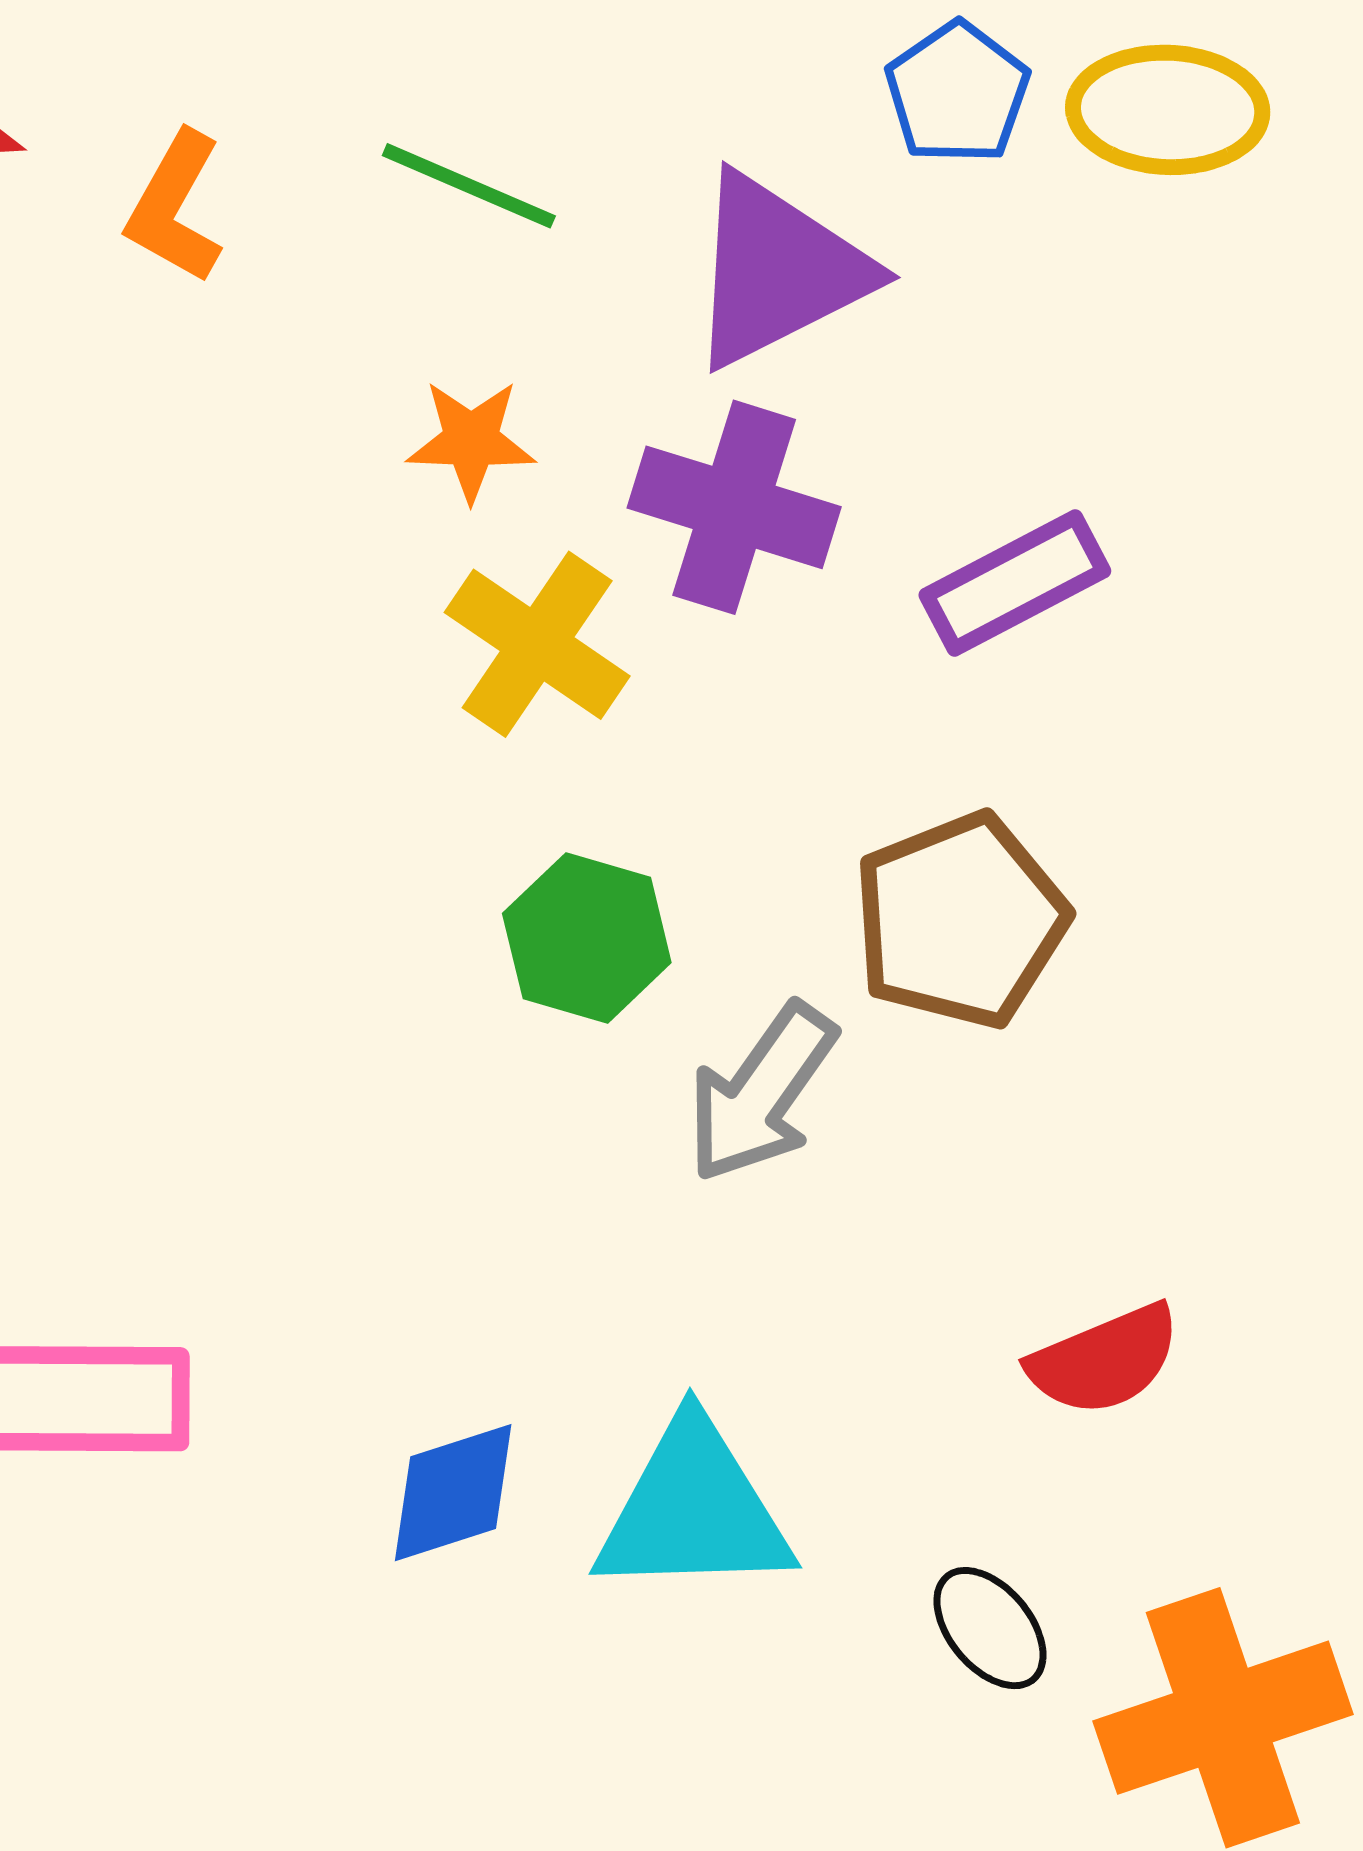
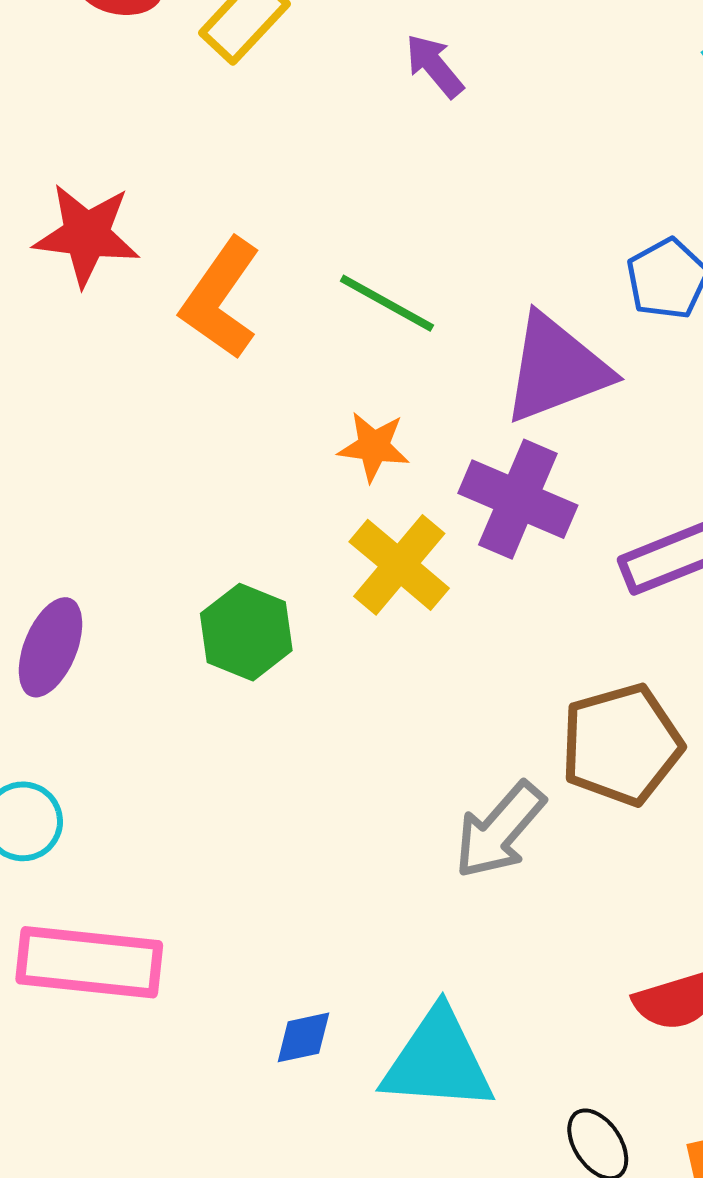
orange L-shape: (175, 207) -> (221, 298), size x1.4
green hexagon: (587, 938) -> (246, 632), moved
blue diamond: (453, 1493) -> (303, 1037), size x0.7

